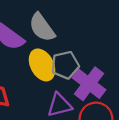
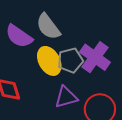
purple cross: (89, 84) -> (95, 57), moved

